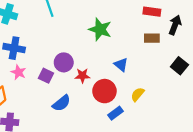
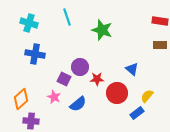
green star: (100, 29) -> (102, 30), moved
pink star: (18, 72) -> (54, 97), moved
blue rectangle: (116, 113) -> (137, 113), moved

